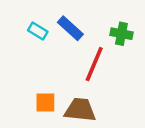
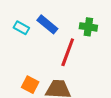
orange square: (45, 102) -> (30, 85), turned 30

